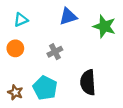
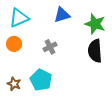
cyan triangle: (21, 20) -> (19, 18), size x1.5
black semicircle: (88, 82) -> (95, 51), moved

